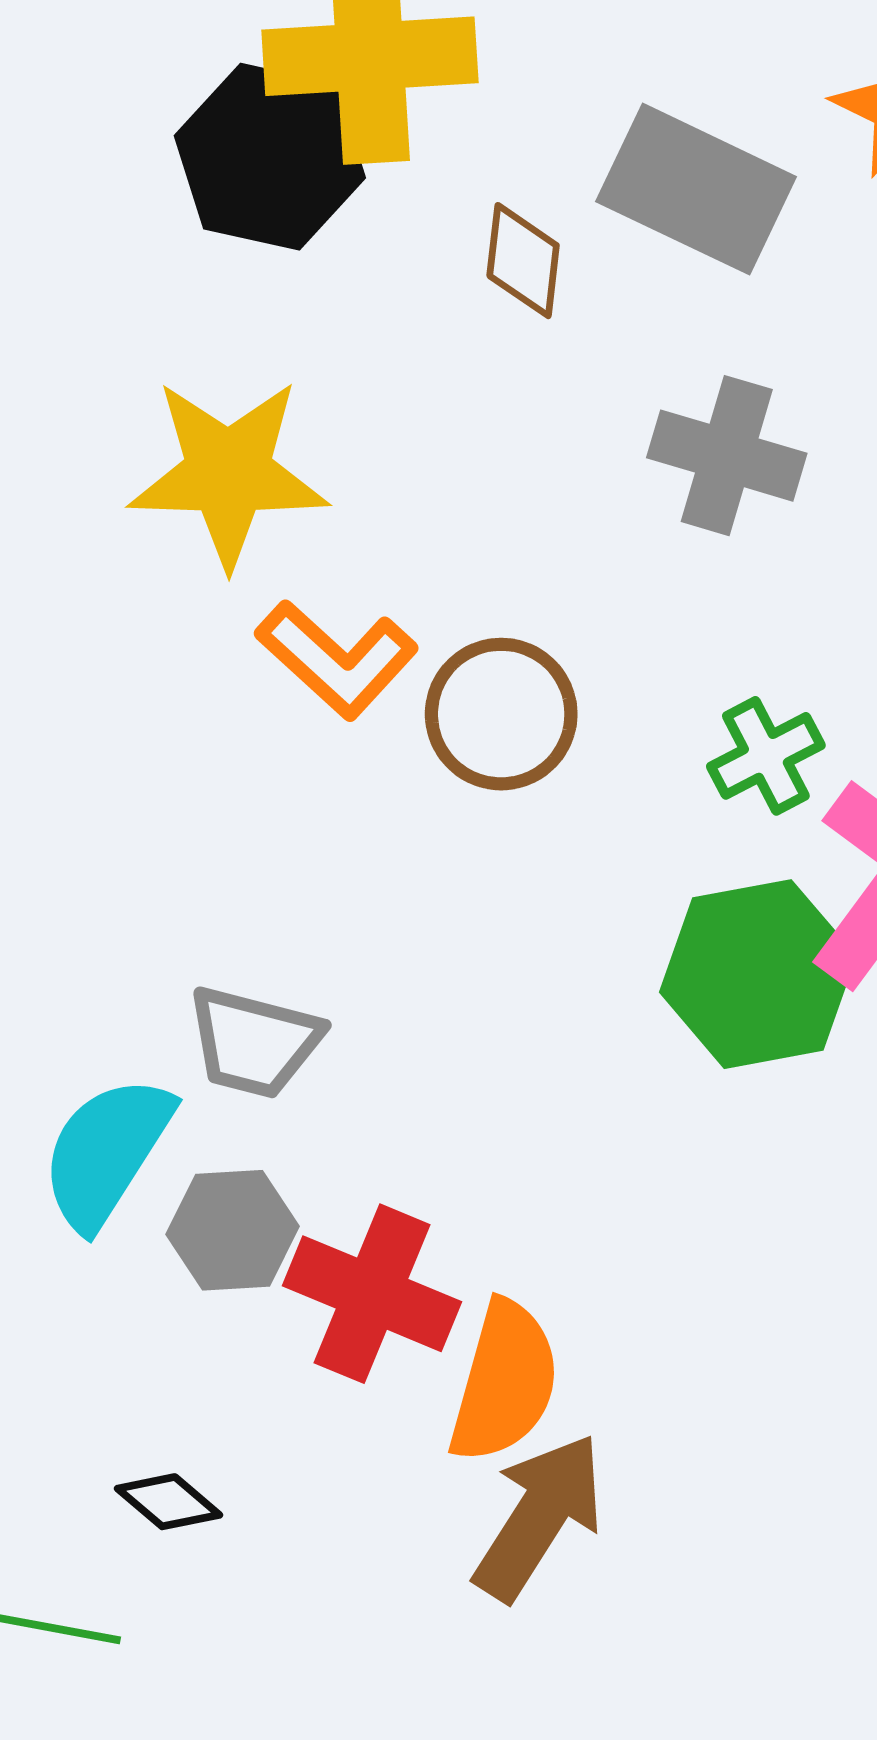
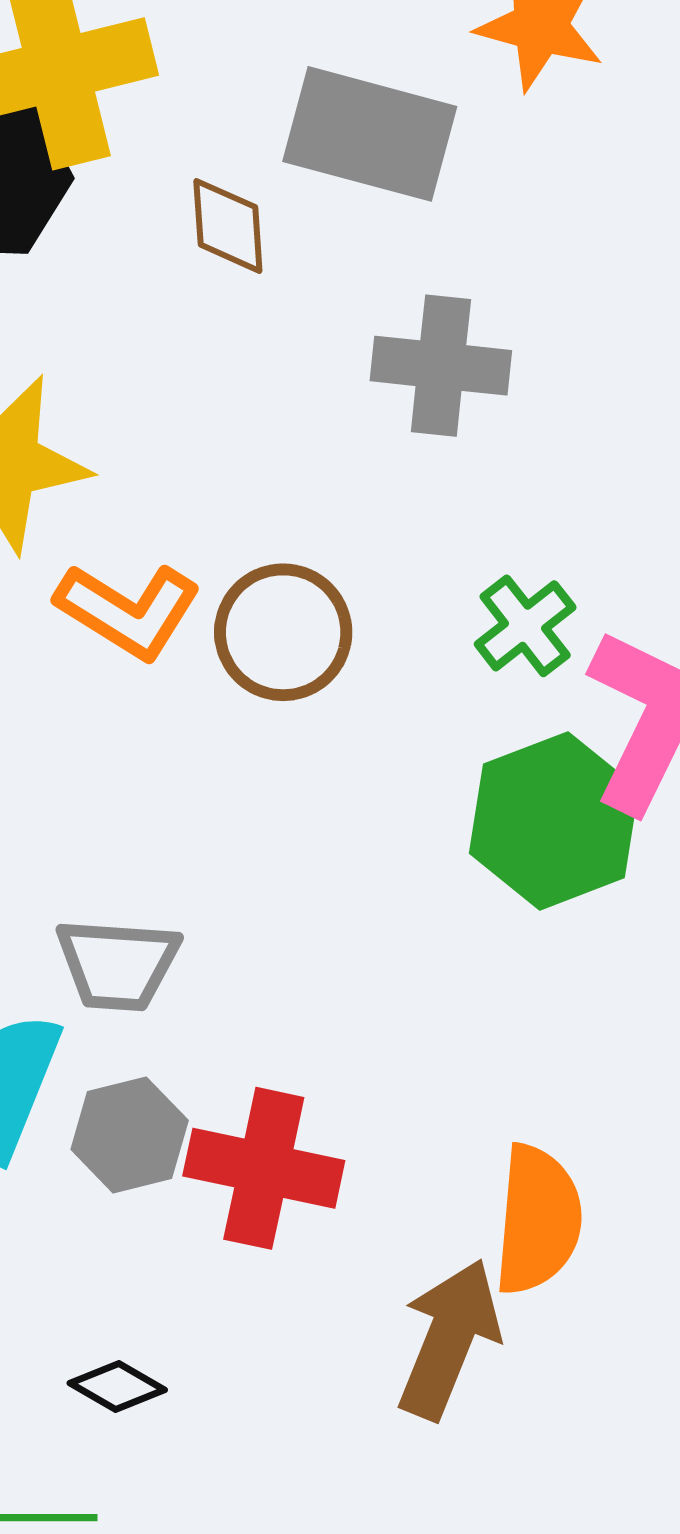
orange semicircle: (504, 1382) -> (538, 1220), moved

